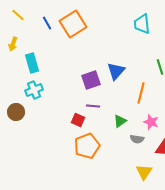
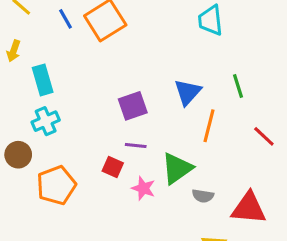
blue triangle: (116, 71) -> (188, 92), moved
green triangle: (120, 121) -> (177, 168), size x1.6
pink star: (151, 122) -> (143, 188), moved
orange pentagon: (87, 146) -> (56, 185), moved

